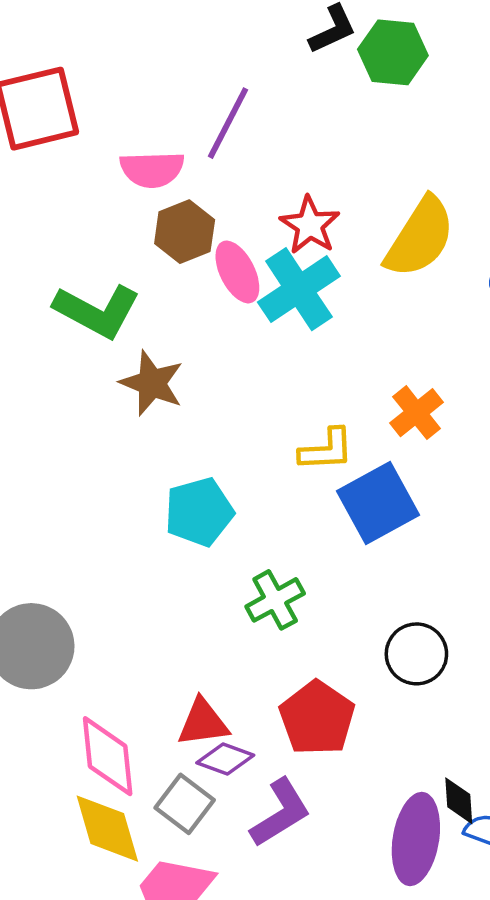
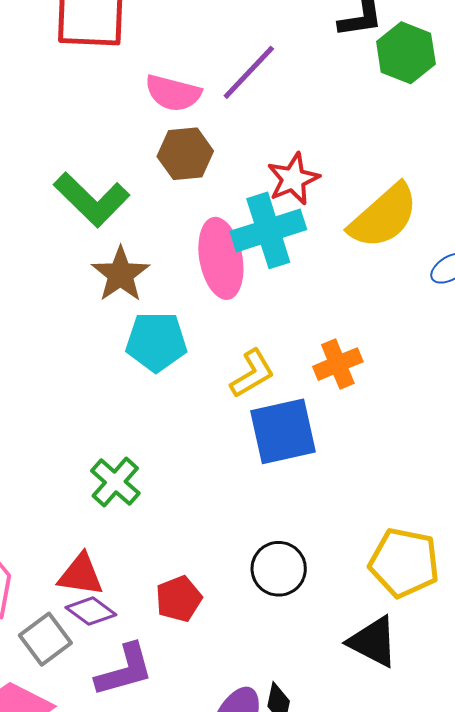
pink ellipse: (237, 272) -> (221, 258), moved, size x1.4
yellow L-shape: (326, 450) -> (252, 374), turned -44
cyan pentagon: (199, 512) -> (156, 342), moved
green cross: (275, 600) -> (115, 482), moved, turned -36
red pentagon: (317, 718) -> (179, 599), size x0.7

